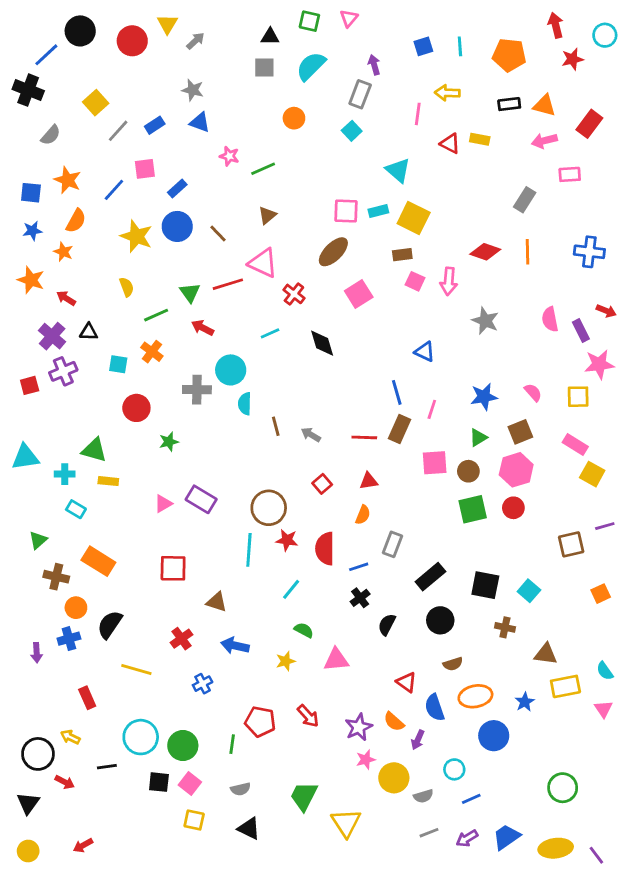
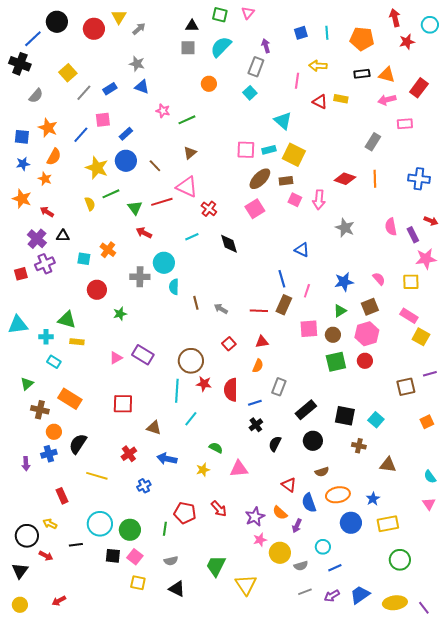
brown ellipse: (333, 252) -> (260, 179), moved
green line: (156, 315) -> (111, 194), moved
cyan line: (291, 589) -> (191, 419), moved
yellow rectangle: (565, 686) -> (388, 524), moved

